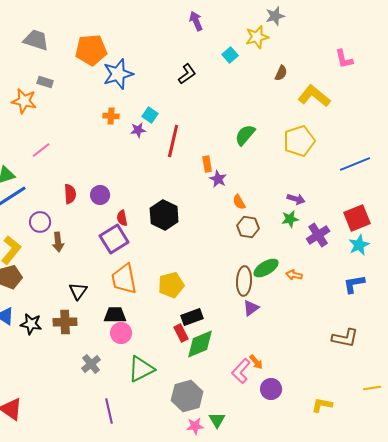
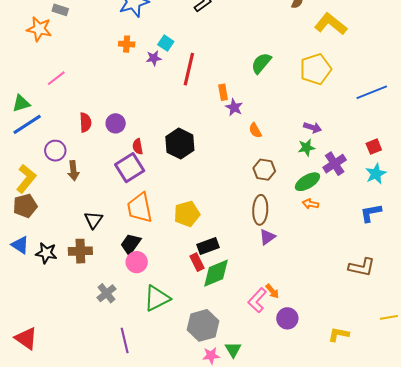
red square: (357, 218) -> (374, 147), size x0.6
brown hexagon: (248, 227) -> (264, 170), moved
green ellipse: (266, 268) -> (307, 182), moved
black trapezoid: (115, 315) -> (131, 244), turned -55

